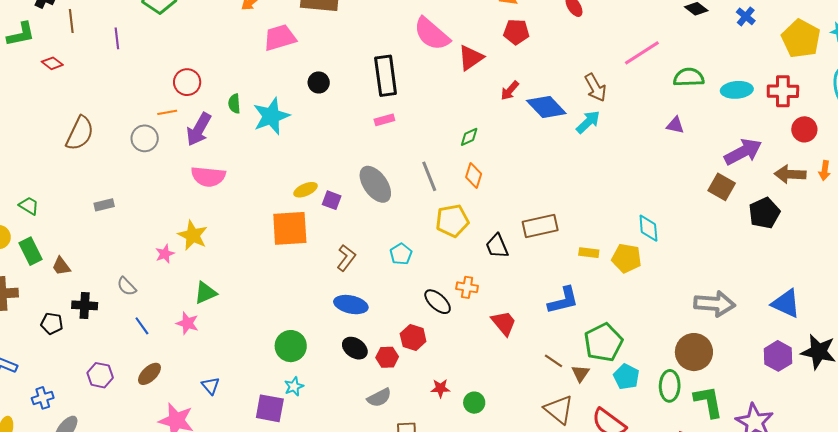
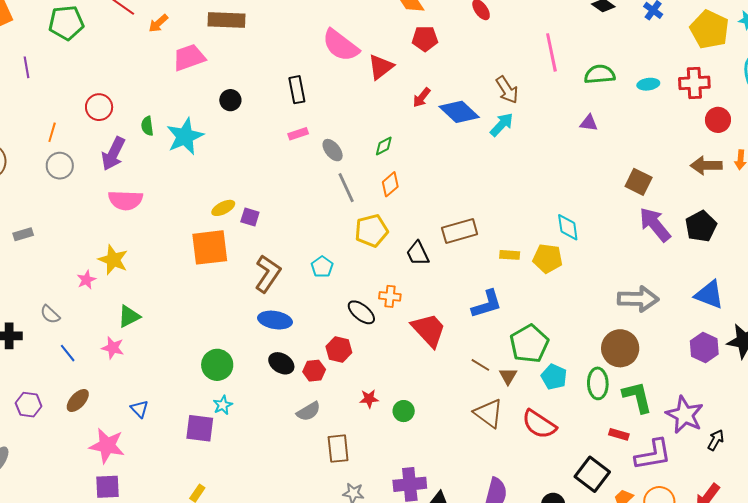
pink line: (642, 53) -> (551, 52), turned -66
black rectangle: (386, 76) -> (297, 90), size x0.7
cyan ellipse: (737, 90) -> (648, 84), size x0.7
orange line: (167, 112) -> (52, 132), moved, turned -60
purple arrow: (743, 152) -> (655, 225), moved, turned -99
orange diamond: (474, 175) -> (390, 184), turned 35
gray ellipse: (375, 184) -> (333, 150), moved, size x0.6
black pentagon: (764, 213) -> (701, 226), moved
brown L-shape: (346, 258) -> (268, 274), size x1.4
red trapezoid: (504, 323) -> (429, 330), size x1.4

